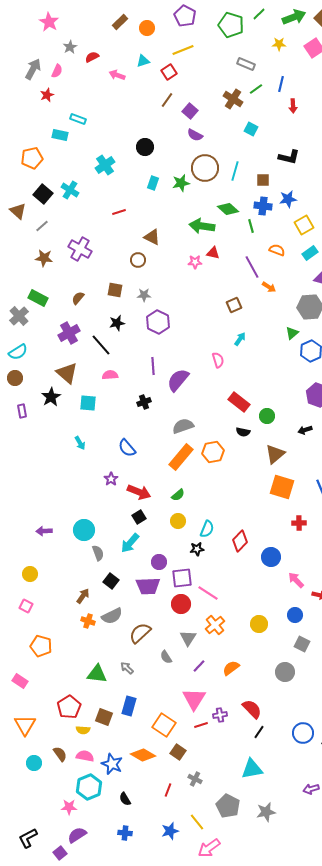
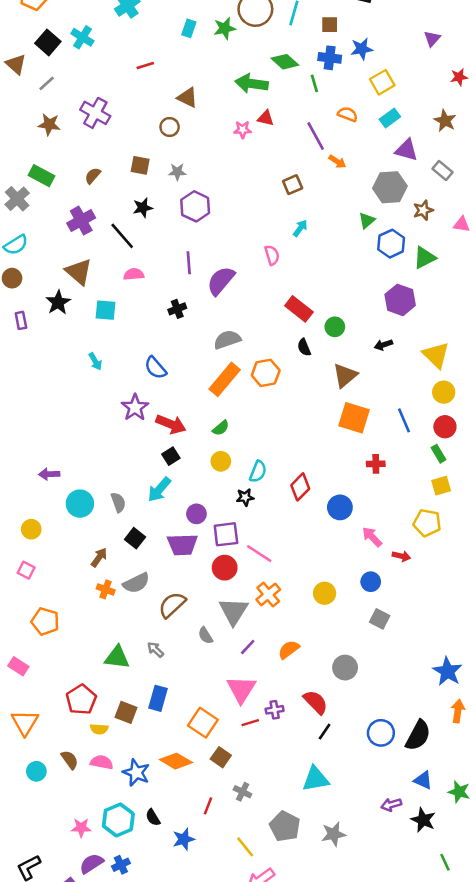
black semicircle: (243, 432) -> (304, 347), turned 56
purple star: (111, 479) -> (135, 408), size x1.5
cyan circle: (84, 530) -> (80, 504), moved
gray triangle: (188, 638) -> (234, 611), size x1.4
gray circle: (285, 672) -> (345, 668), moved
cyan hexagon: (89, 787) -> (118, 820), moved
blue star: (170, 831) -> (184, 839), moved
blue cross: (125, 833) -> (121, 865), moved, turned -32

